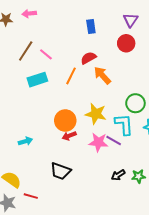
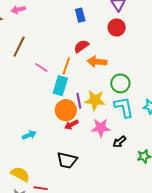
pink line: (46, 54) -> (41, 67), moved
orange arrow: (102, 75) -> (97, 62), turned -36
cyan rectangle: (37, 80) -> (60, 86), moved, turned -48
green circle: (135, 103) -> (120, 83), moved
purple line: (114, 140) -> (79, 101), moved, turned 56
black arrow: (118, 175) -> (119, 142), moved

